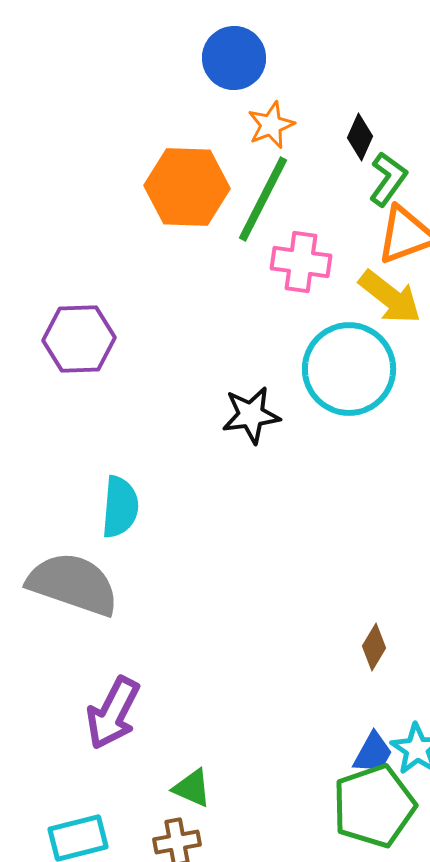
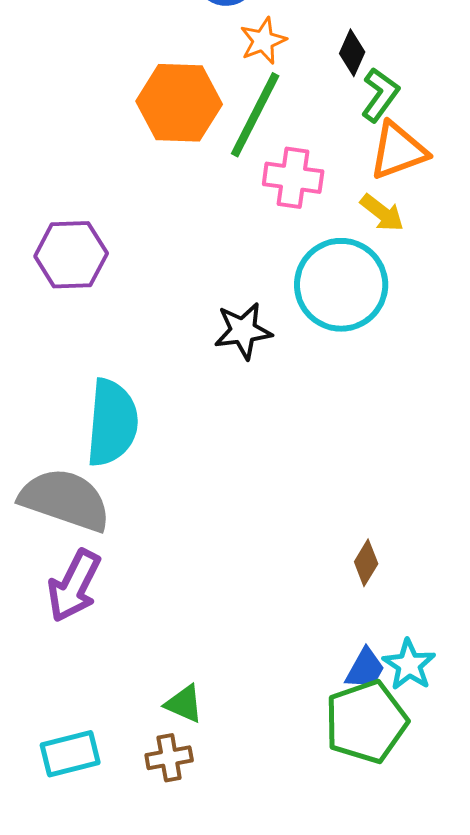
yellow arrow: (390, 297) -> (382, 213), size x0.7
cyan semicircle: (120, 507) -> (112, 423), size x1.4
purple arrow: (113, 713) -> (74, 586), moved

